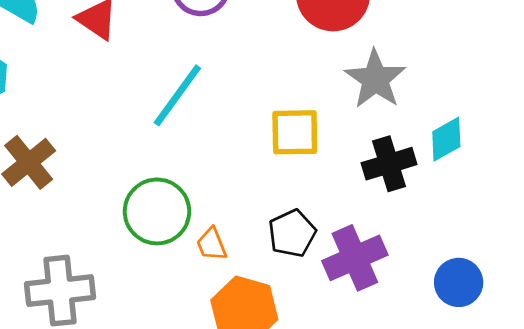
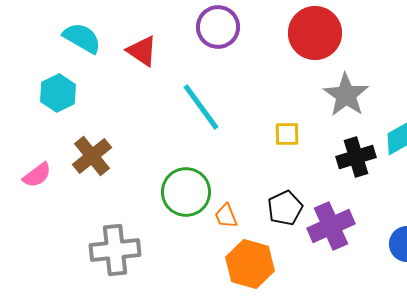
cyan line: (177, 95) -> (201, 107), turned -72
yellow square: (295, 132) -> (287, 134), size x0.7

